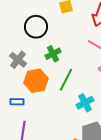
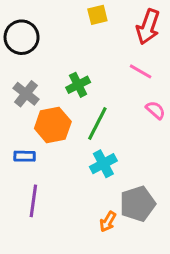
black circle: (36, 27) -> (22, 37), moved
cyan cross: (85, 103) -> (103, 164), moved

